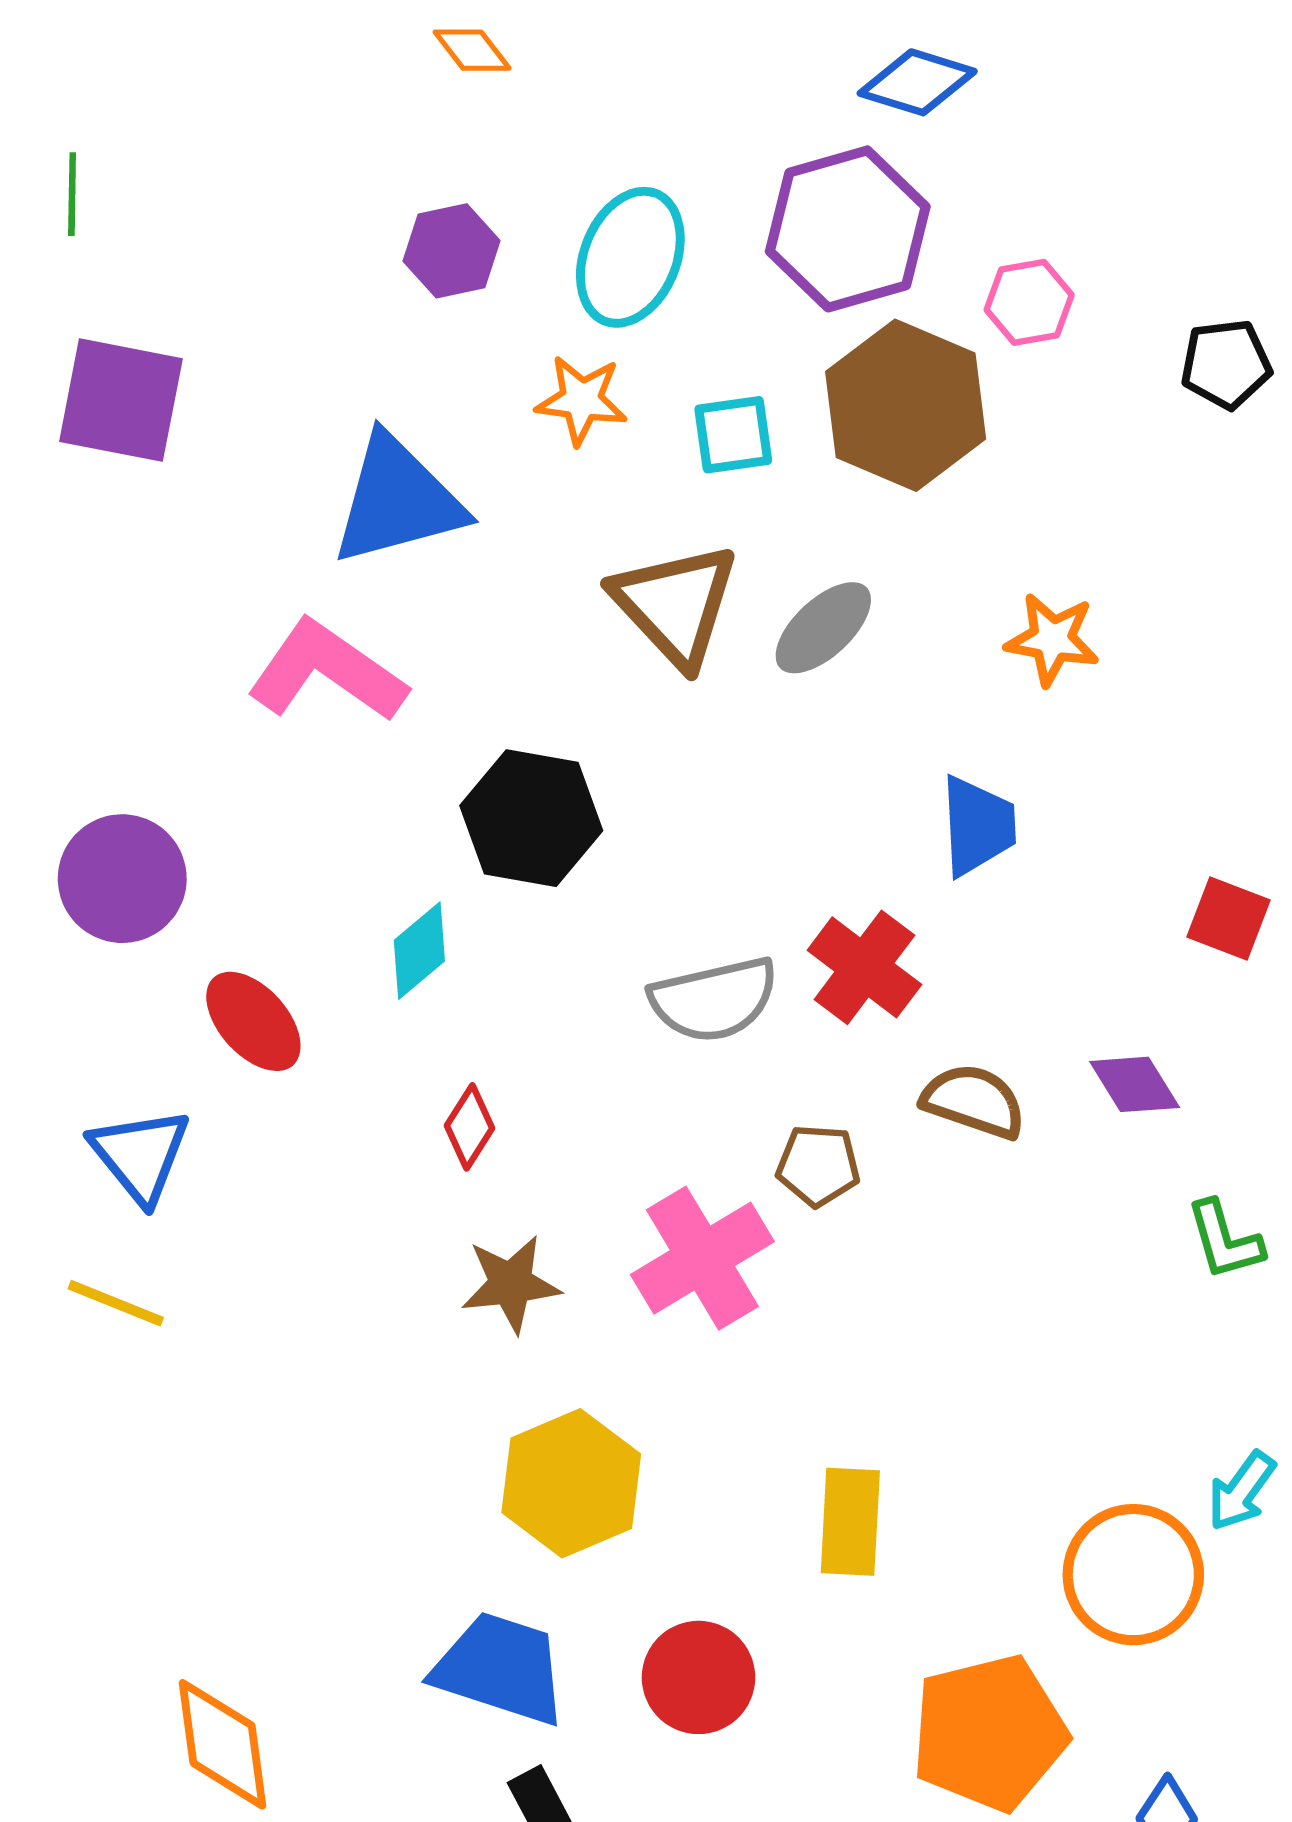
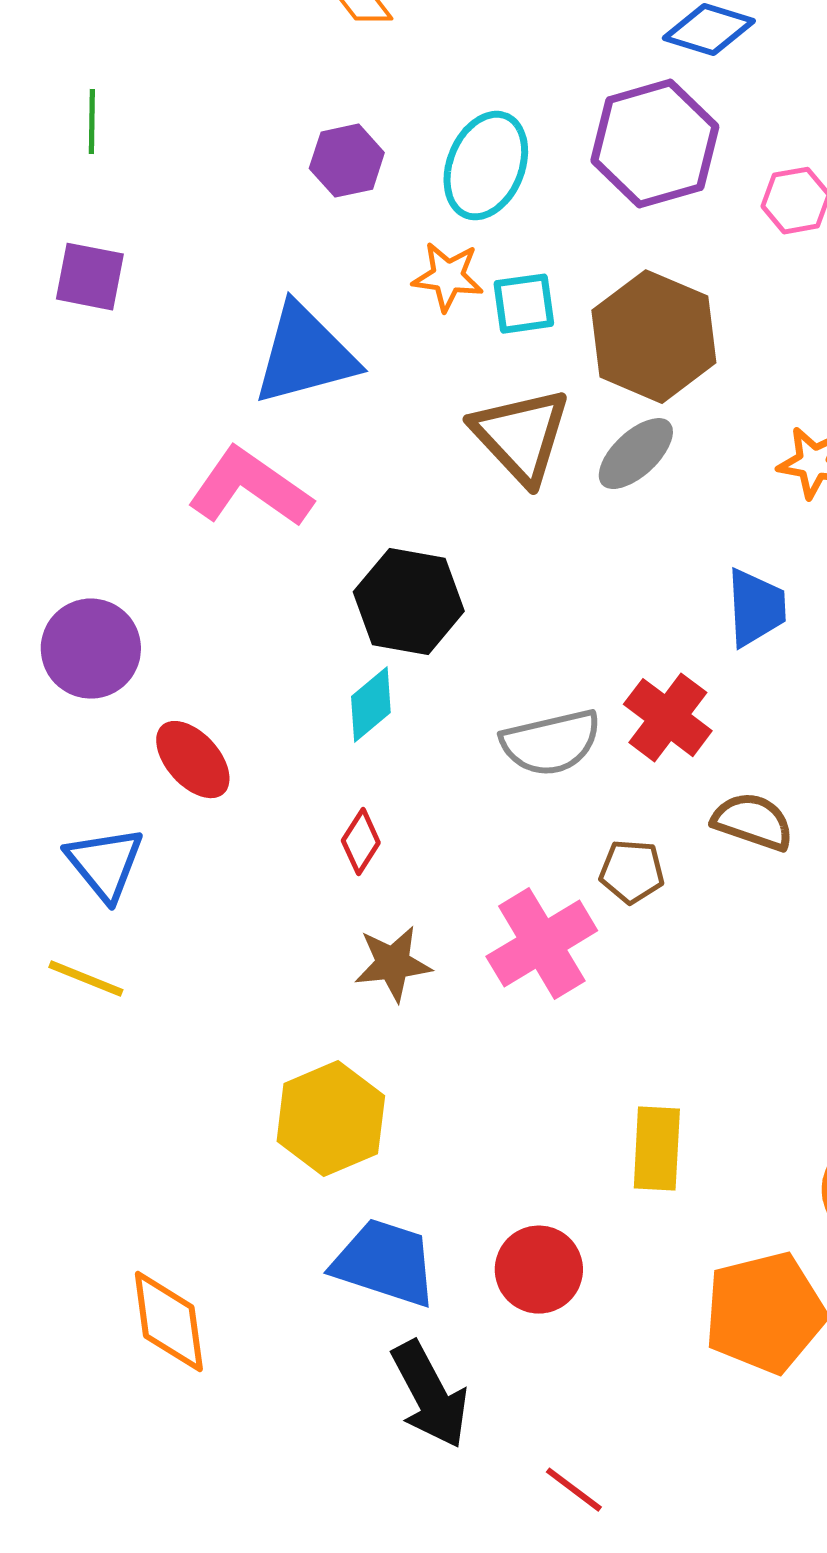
green line: (72, 194) -> (92, 122), moved
purple square: (121, 400) -> (90, 277), size x0.7
brown hexagon: (906, 405) -> (654, 337), moved
cyan square: (733, 435) -> (524, 304), moved
cyan diamond: (419, 951) -> (371, 705), moved
yellow hexagon: (571, 1483) -> (331, 1119), moved

